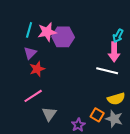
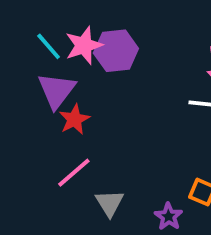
cyan line: (29, 30) -> (49, 46), turned -49
purple triangle: (30, 53) -> (57, 90), size x1.5

